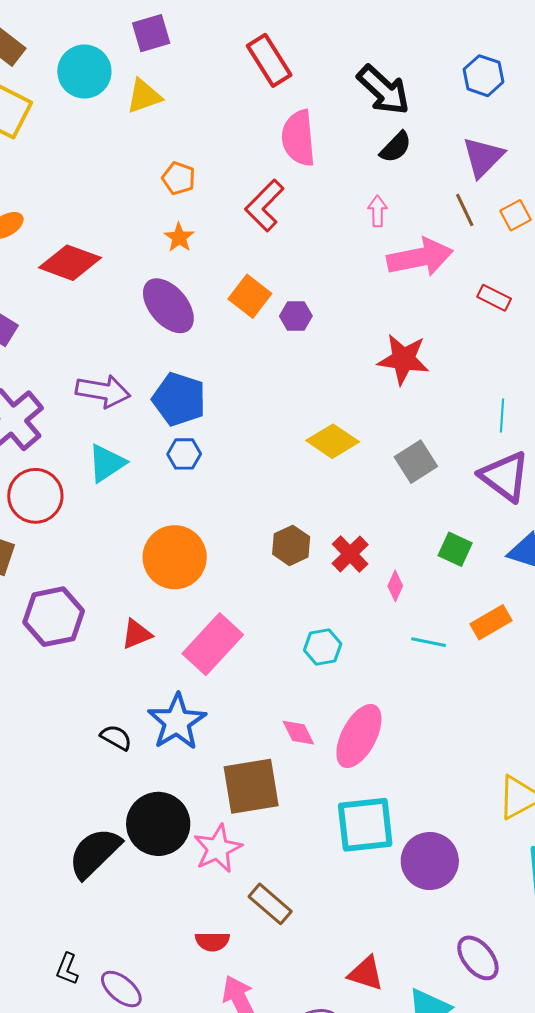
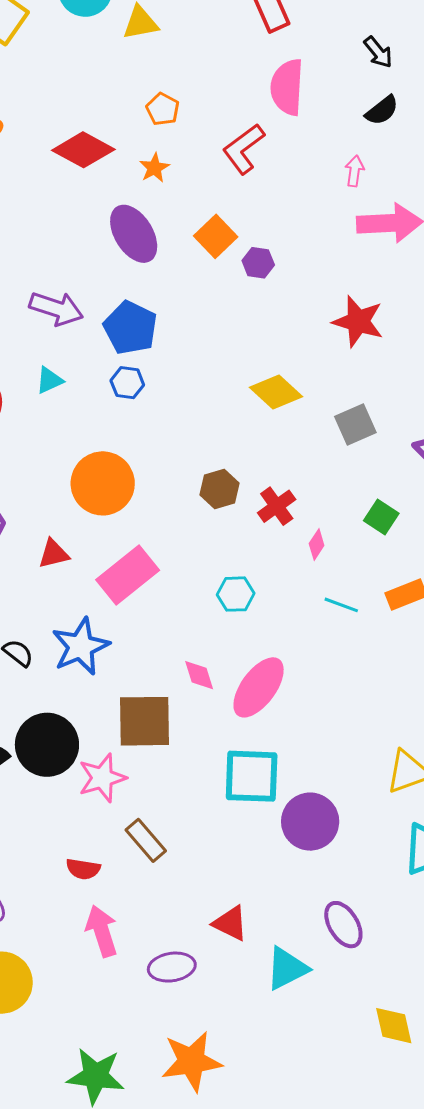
black arrow: (383, 90) -> (378, 52), size x0.6
red diamond: (70, 263) -> (83, 150), moved
cyan triangle: (107, 463) -> (49, 380), size x0.7

